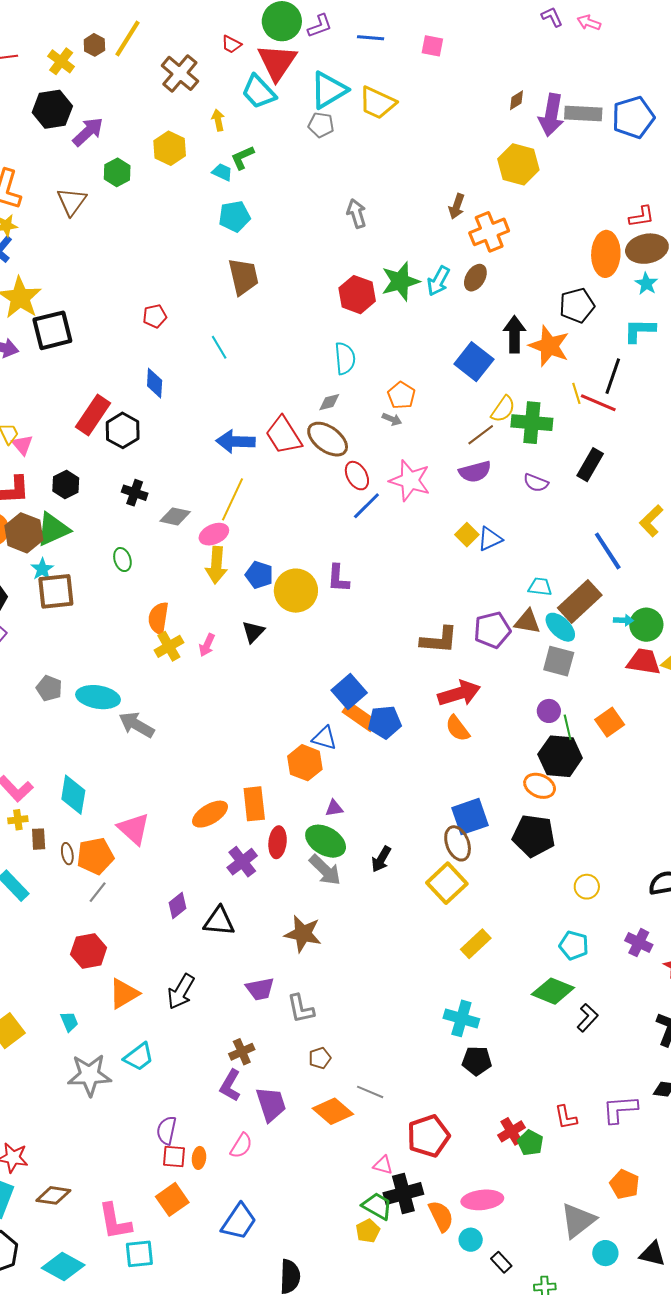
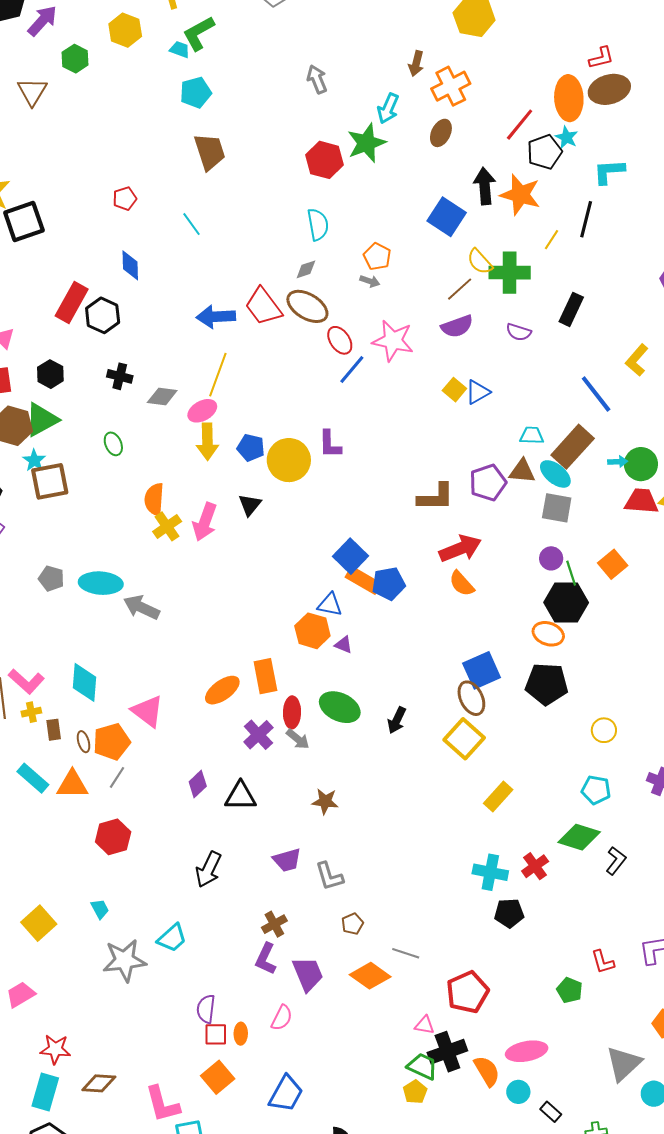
green L-shape: (242, 158) -> (199, 33), size x1.4
cyan arrow: (438, 281) -> (388, 108), moved
cyan star: (646, 284) -> (567, 137), moved
yellow line: (576, 393) -> (551, 240), turned 55
red line: (598, 403) -> (520, 125), moved, turned -69
yellow semicircle: (503, 409) -> (480, 262), turned 108
pink arrow: (207, 645) -> (205, 522), size x1.6
purple triangle: (334, 808) -> (344, 645), moved, turned 36
gray arrow: (325, 870) -> (298, 739), moved, size x0.7
brown star: (303, 934) -> (325, 801), size x0.7
orange triangle: (124, 994) -> (72, 785), moved, turned 36
red cross: (512, 1131) -> (535, 866), moved

